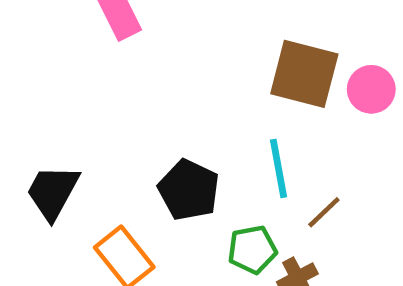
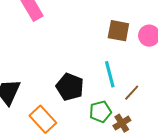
brown square: (304, 74) -> (118, 31), size x0.7

